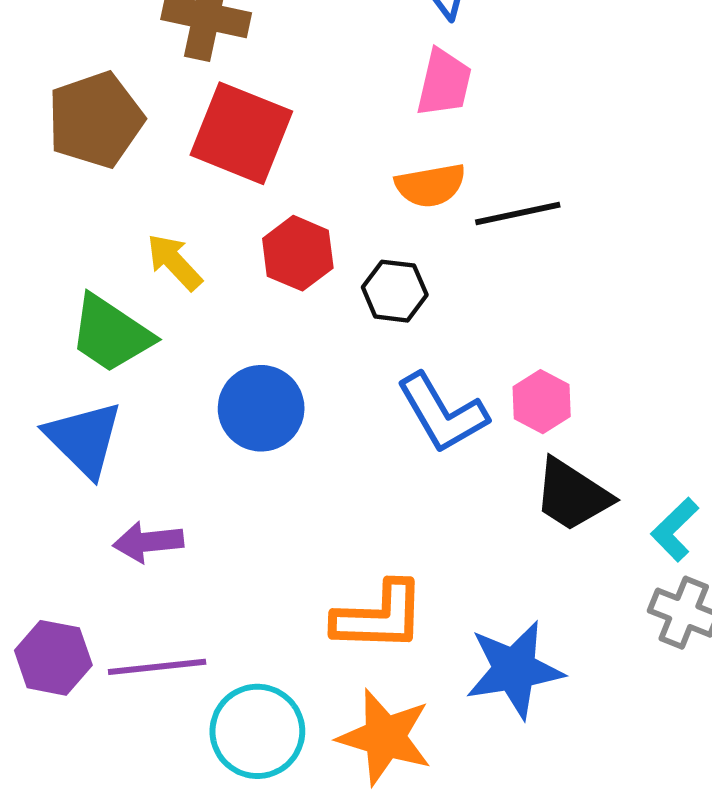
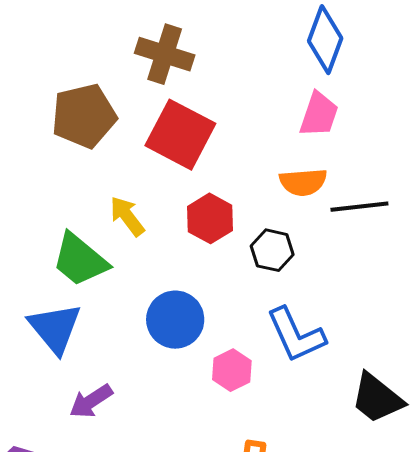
pink hexagon: (542, 402) -> (232, 370), moved
purple arrow: (148, 542) -> (91, 401), turned -33

